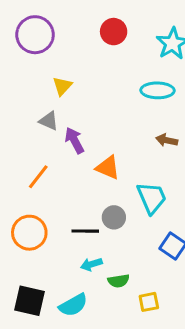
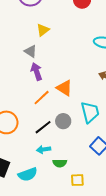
purple arrow: (74, 140) -> (36, 71), moved
orange line: (38, 177) -> (42, 98), moved
black line: (85, 231) -> (43, 127), turned -48

